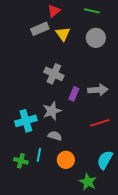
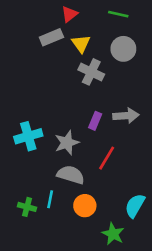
gray cross: (54, 74) -> (91, 72), moved
cyan cross: (26, 121) -> (28, 136), moved
red line: (100, 123) -> (107, 158), moved, turned -42
gray semicircle: (55, 136) -> (71, 175), size x1.5

